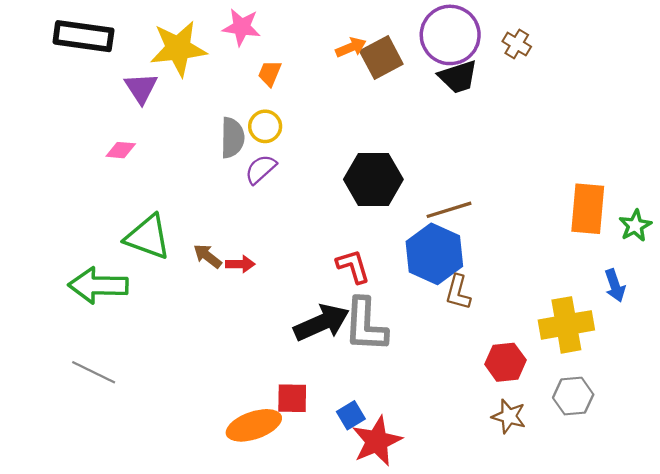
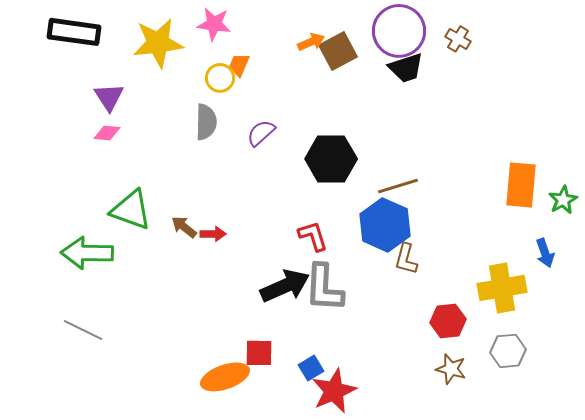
purple triangle: (141, 88) -> (109, 97), moved
yellow circle: (265, 126) -> (220, 78), moved
purple semicircle: (261, 169) -> (261, 133), moved

